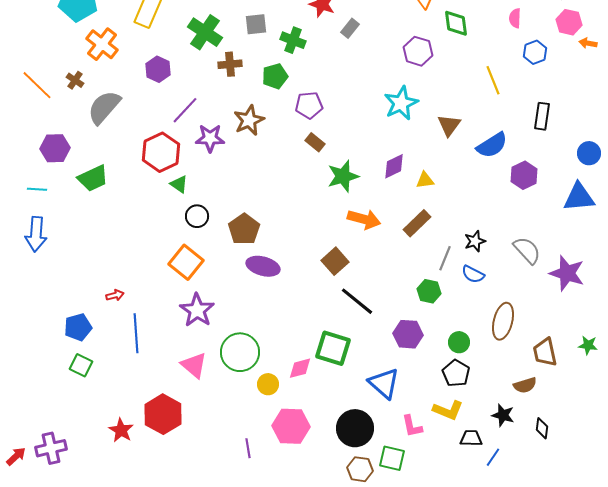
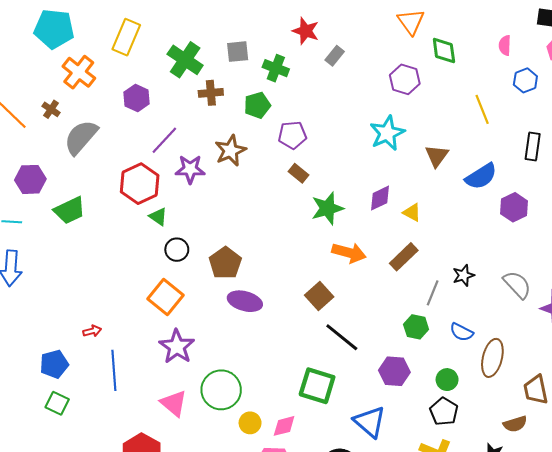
yellow triangle: (425, 180) -> (412, 212), turned 36
blue semicircle: (473, 274) -> (461, 332), moved
pink diamond: (300, 368) -> (284, 426), moved

